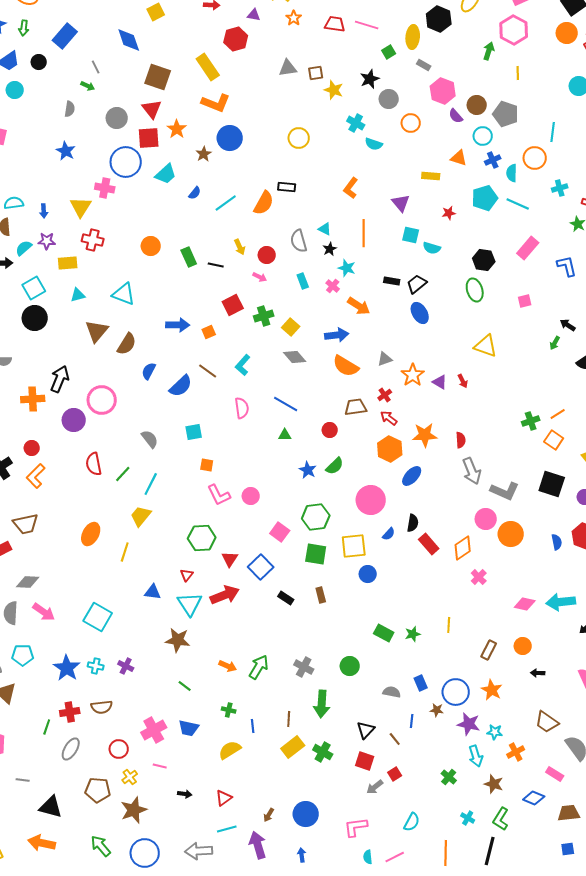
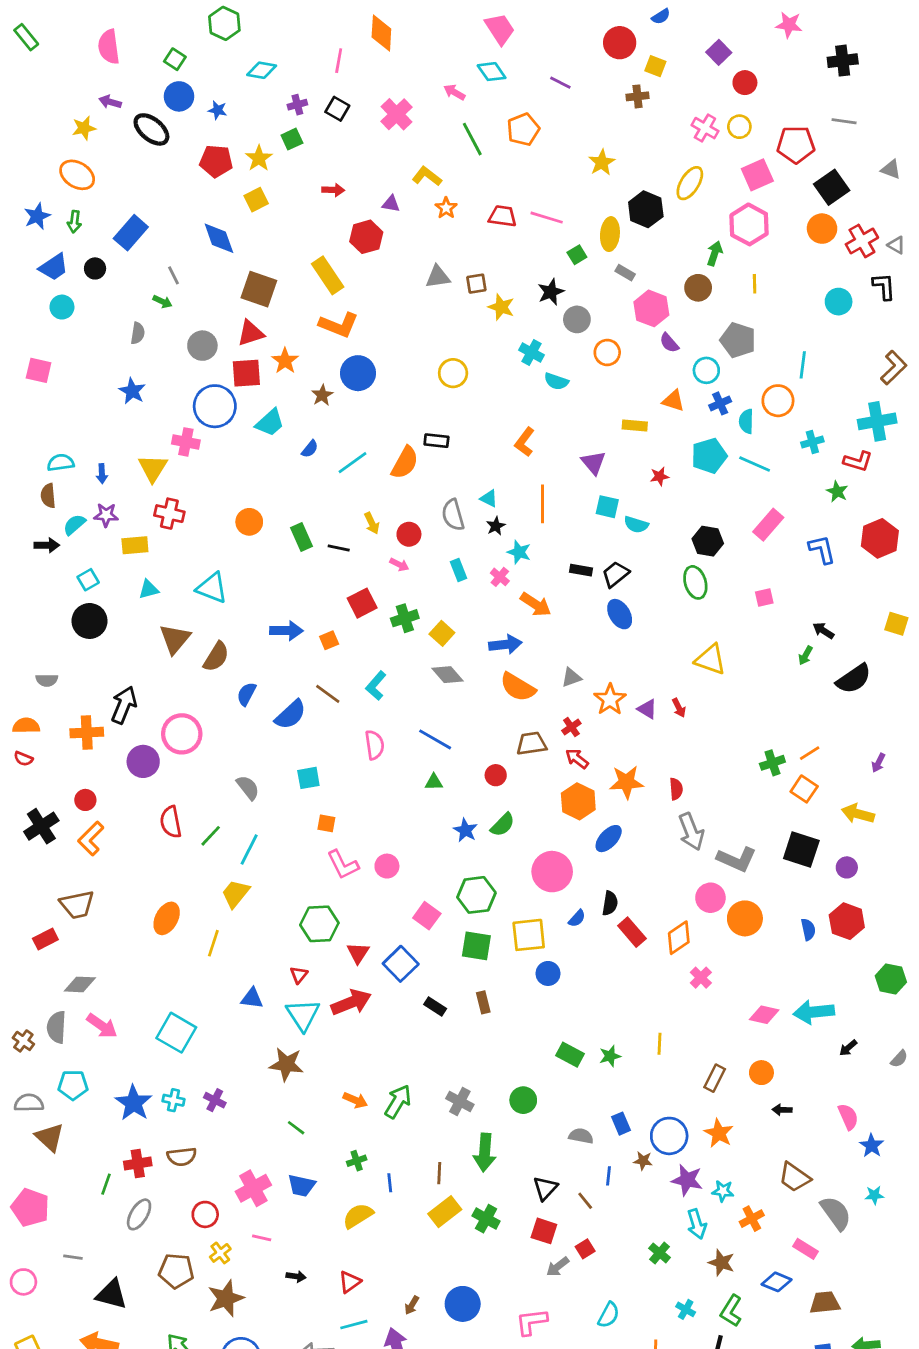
brown circle: (477, 105) -> (698, 288), moved
red triangle: (152, 109) -> (251, 333), turned 50
cyan square: (34, 288) -> (88, 580), size x0.7
green cross: (229, 710) -> (357, 1161), turned -32

